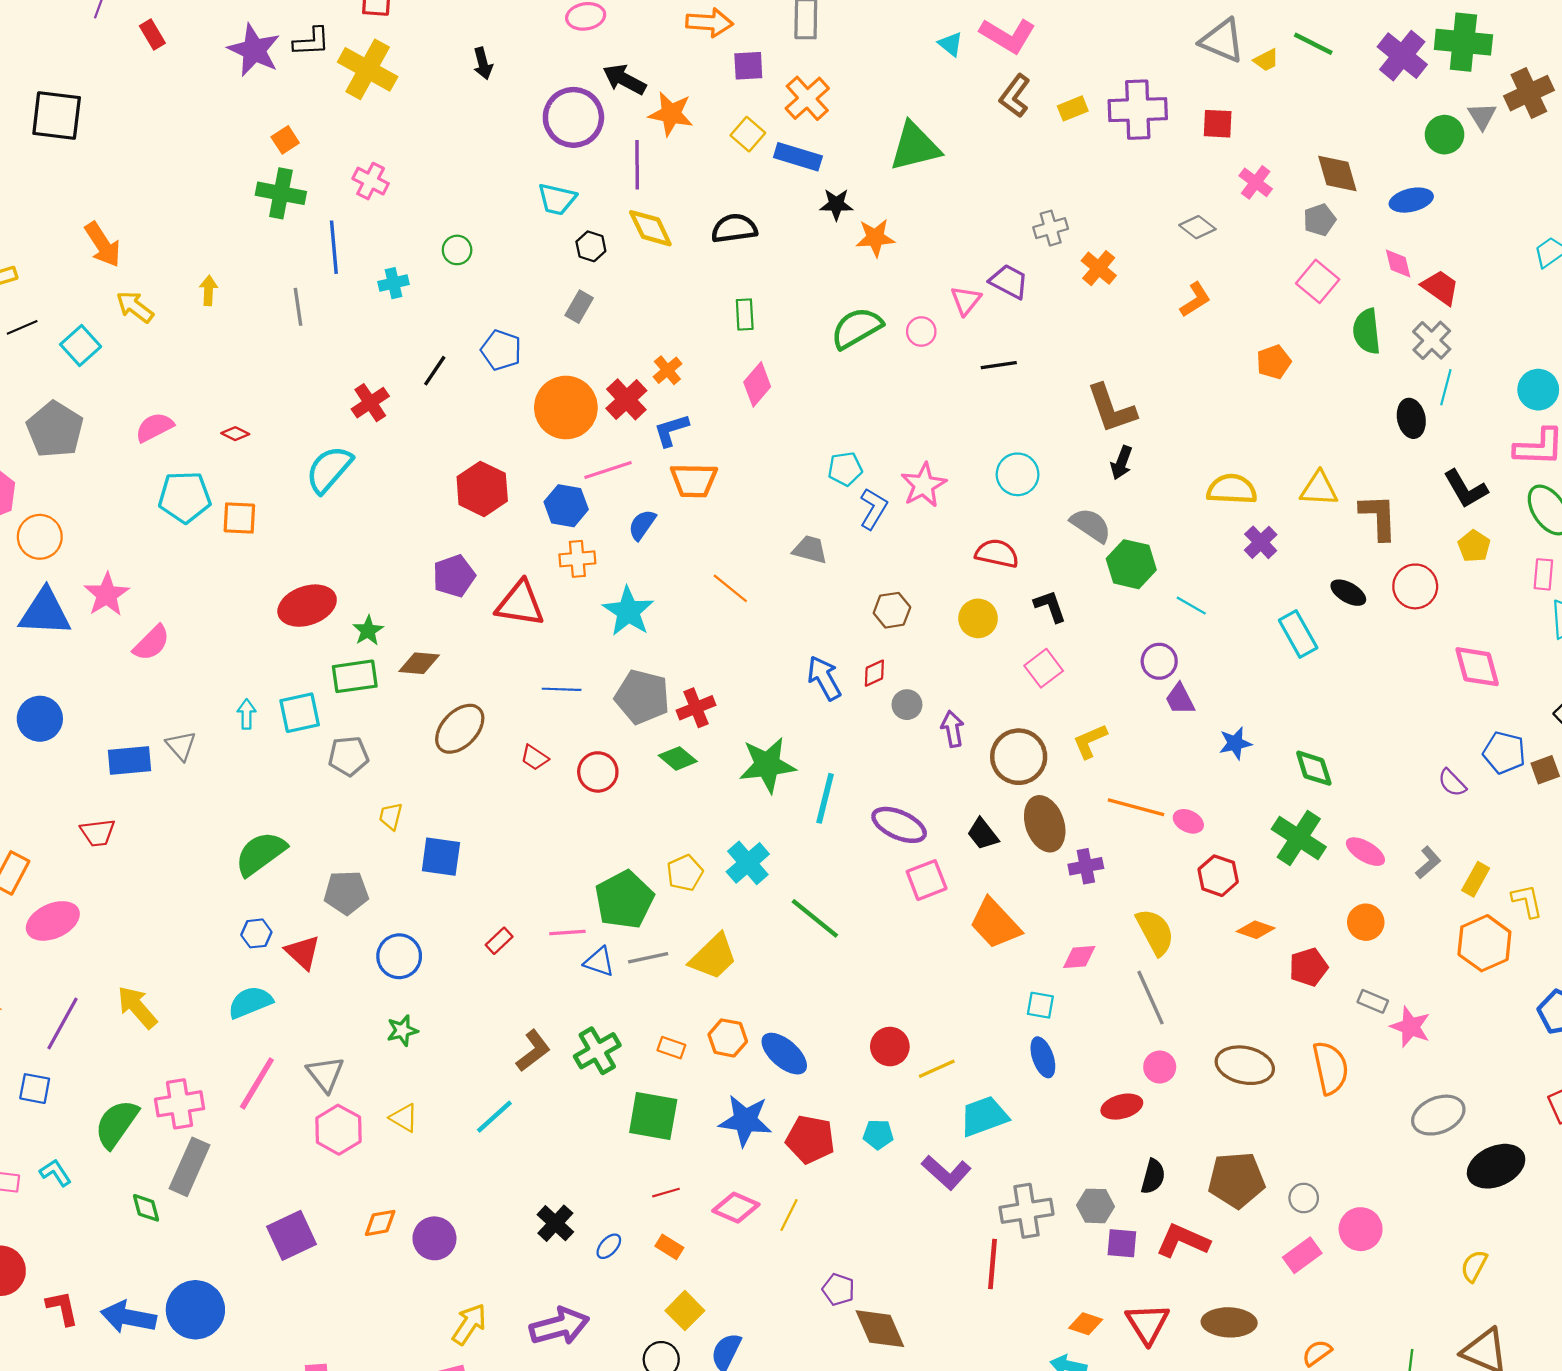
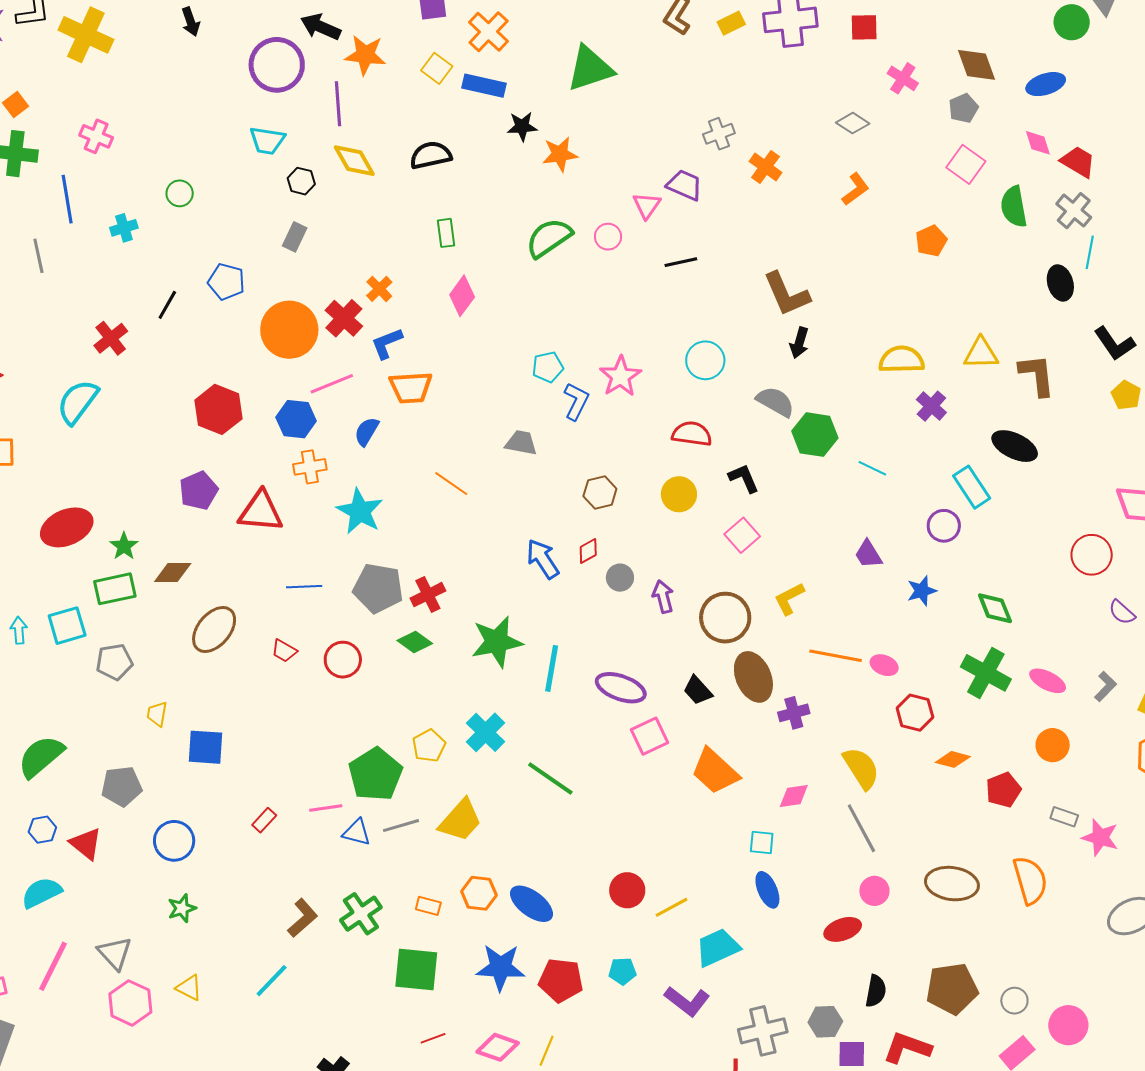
red circle: (1415, 586) -> (1092, 555), moved
black ellipse: (1348, 593) -> (1015, 446), size x1.4
purple circle: (1159, 661) -> (944, 526), moved

